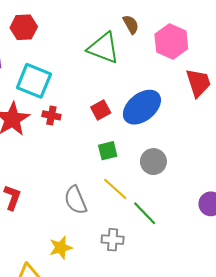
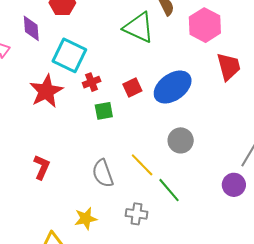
red cross: (51, 115) -> (92, 82), moved, turned -36
green square: (108, 151) -> (104, 111), moved

